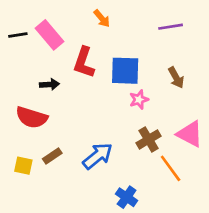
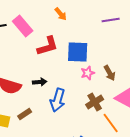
red L-shape: (84, 62) -> (48, 46), turned -125
brown arrow: (176, 78) -> (110, 73), moved
black arrow: (50, 84) -> (40, 82), moved
blue arrow: (98, 156) -> (58, 100), moved, turned 145

